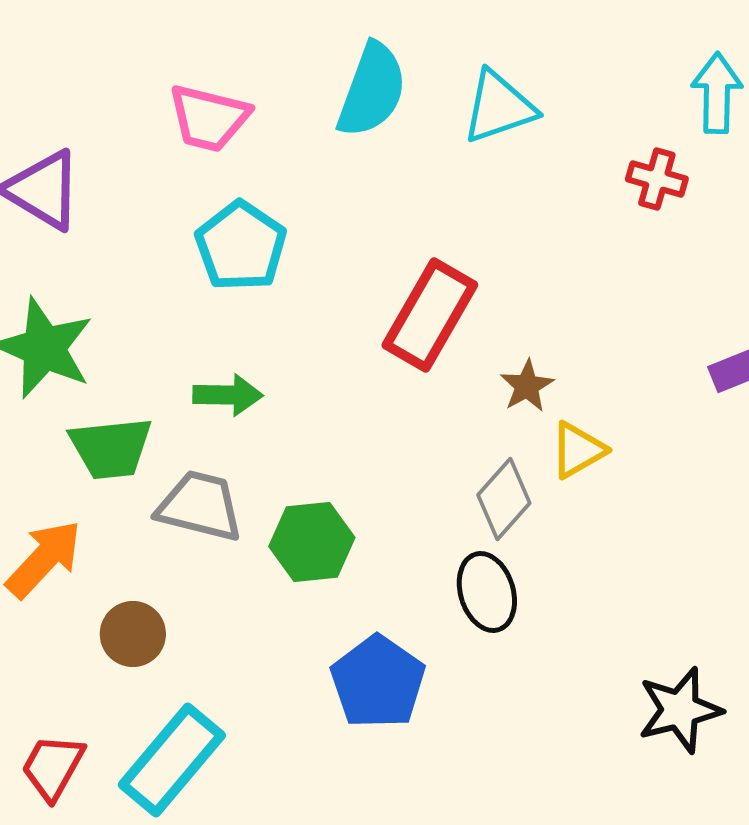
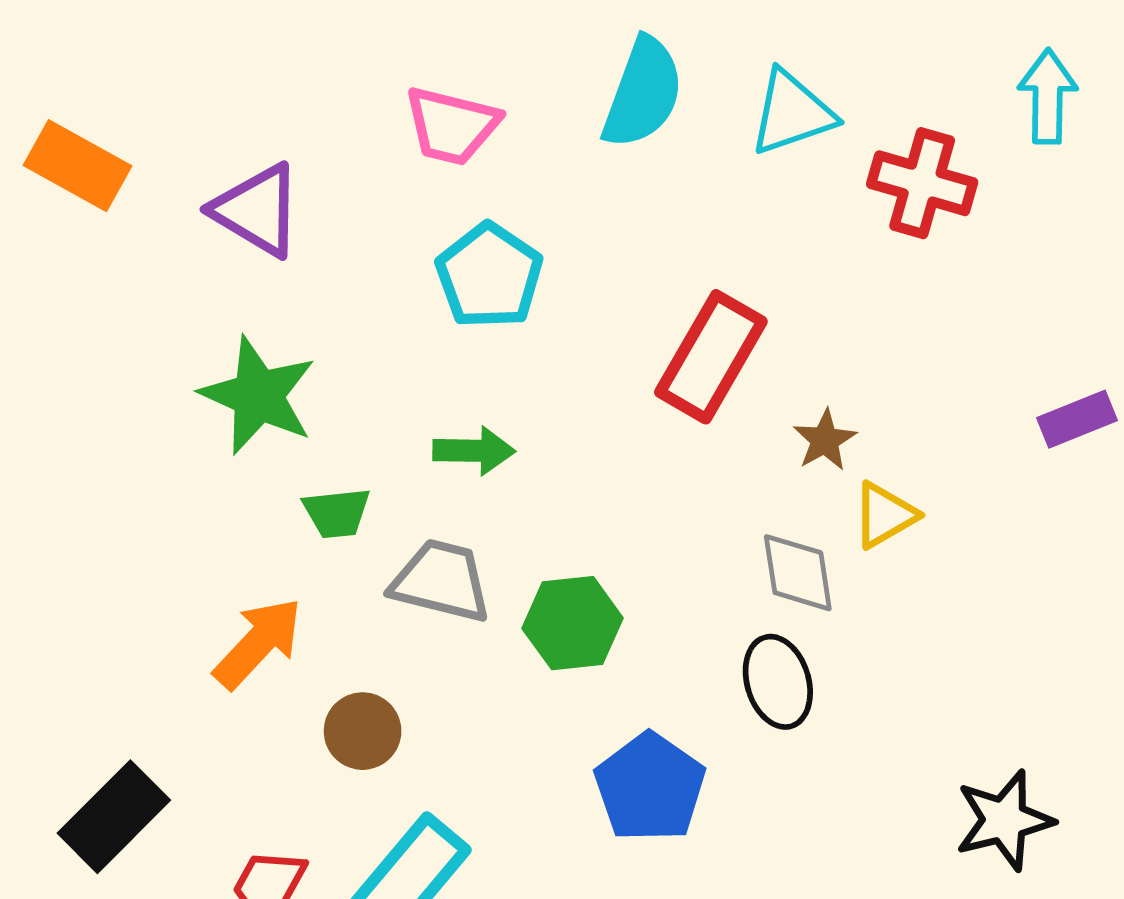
red cross: (657, 179) -> (922, 183), moved, size x1.5
green trapezoid: (111, 448) -> (337, 513), size x0.7
gray diamond: (504, 499) -> (798, 573), turned -50

